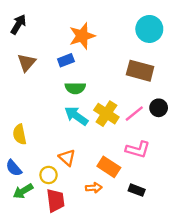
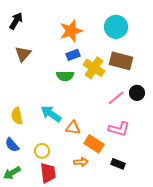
cyan circle: (149, 29) -> (116, 27), moved
blue rectangle: (66, 60) -> (73, 55), moved
yellow cross: (106, 114) -> (94, 68), moved
cyan arrow: (76, 116) -> (51, 114), moved
orange triangle: (67, 158) -> (73, 128), moved, turned -35
green arrow: (23, 191) -> (12, 173), moved

